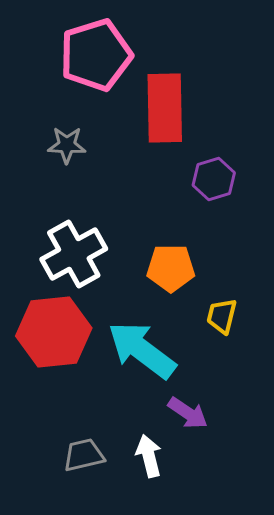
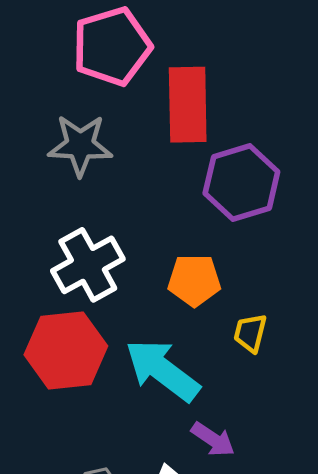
gray star: (67, 145) -> (80, 145), size x1.5
purple hexagon: (214, 179) -> (241, 183), size x1.6

